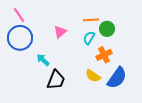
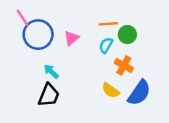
blue circle: (20, 38) -> (38, 35), moved
orange cross: (104, 55) -> (124, 65), turned -35
black trapezoid: (56, 80) -> (49, 95), moved

